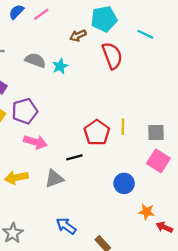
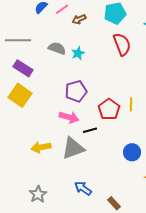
brown arrow: (78, 35) -> (79, 19), moved
purple pentagon: (25, 111) -> (76, 91), moved
pink arrow: (35, 142) -> (69, 117), moved
gray triangle: (54, 179) -> (73, 148), size x1.4

